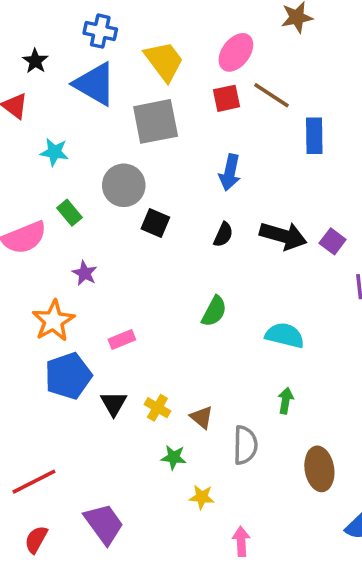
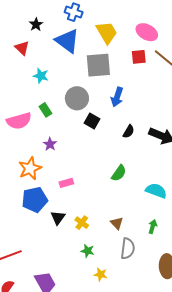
pink ellipse: (236, 52) -> (147, 32), turned 75
blue arrow: (230, 172) -> (117, 97), moved
brown triangle: (202, 417) -> (117, 223), moved

